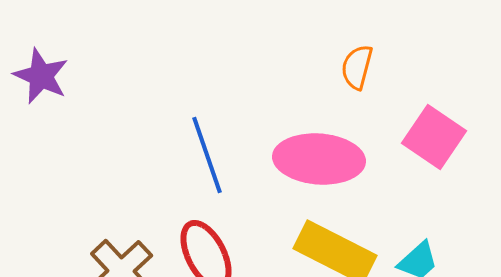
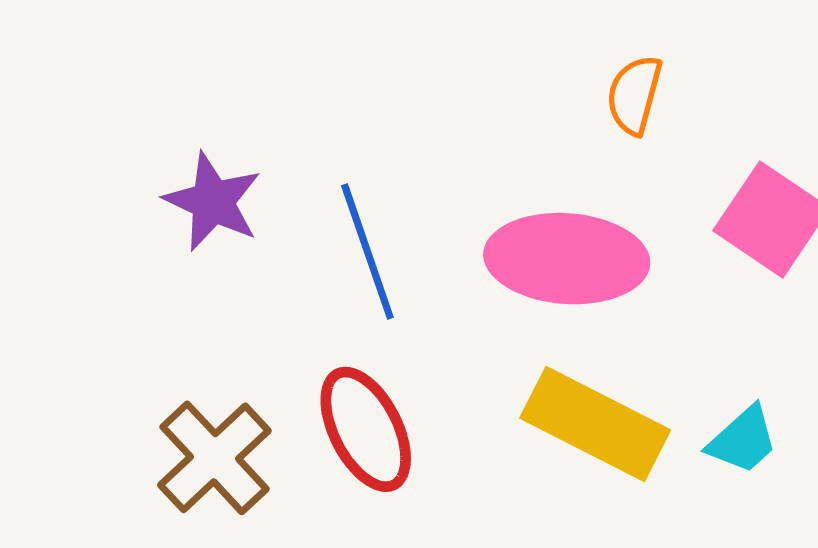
purple star: (41, 76) -> (213, 202), moved

